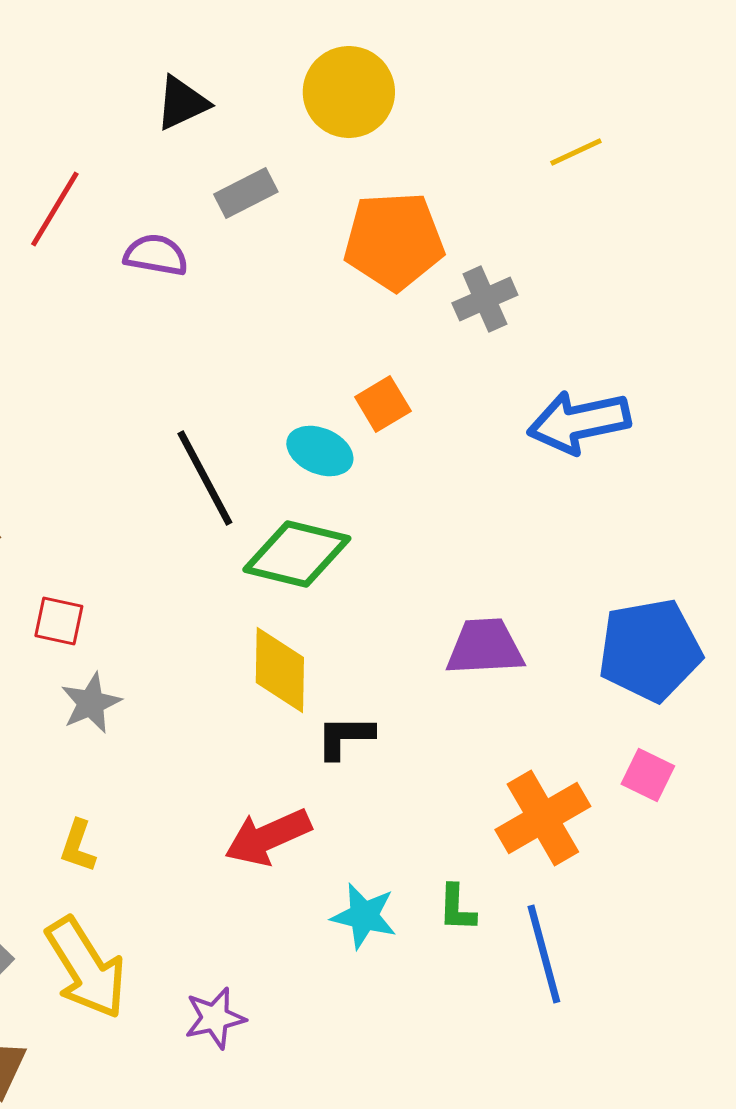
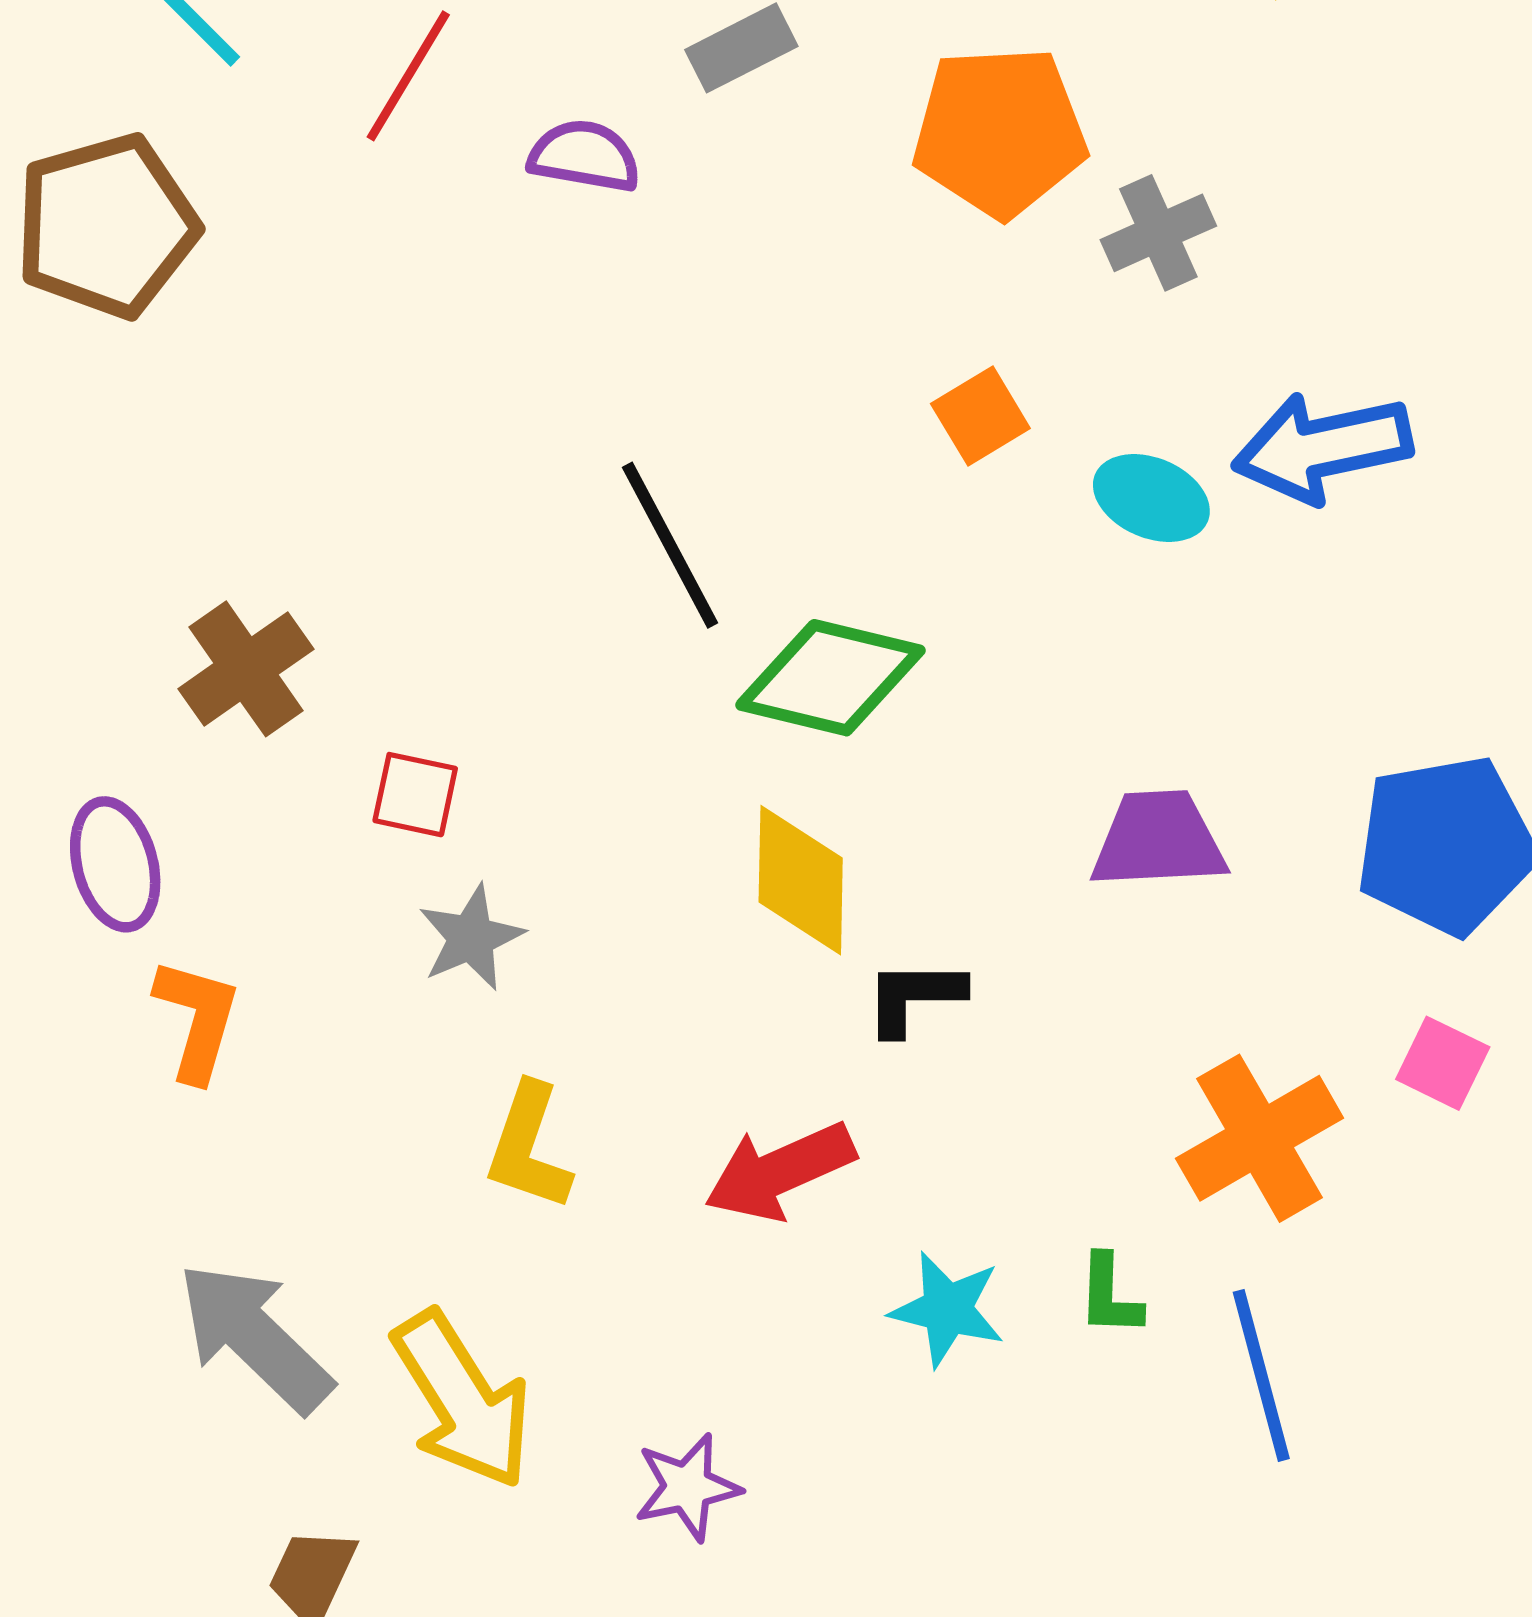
cyan ellipse: (320, 451) -> (1151, 498), moved
yellow L-shape: (78, 846) -> (529, 1147), moved, size x1.4

